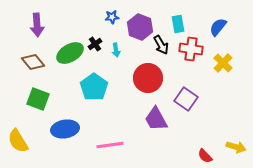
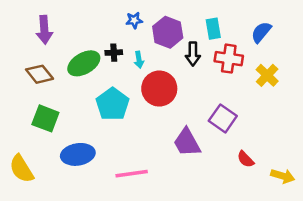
black cross: (95, 44) -> (114, 53), turned 32
black arrow: (161, 45) -> (193, 54), turned 30
red circle: (148, 78) -> (159, 89), moved
red semicircle: (205, 156) -> (246, 159), moved

